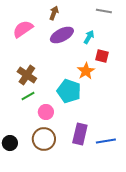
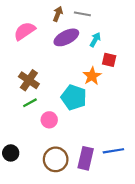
gray line: (104, 11) -> (82, 14), moved
purple rectangle: (80, 134) -> (86, 158), moved
brown circle: (44, 139) -> (56, 159), moved

